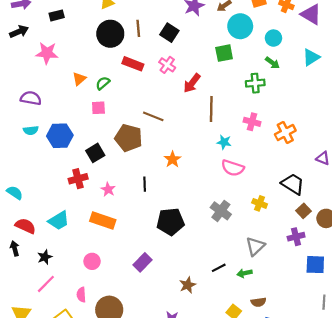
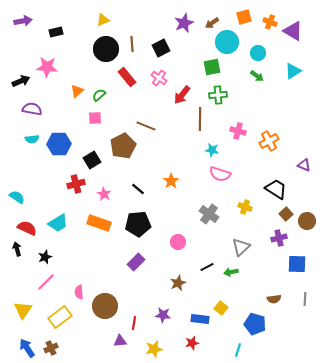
black arrow: (19, 32) -> (21, 81), moved
black square: (169, 33) -> (161, 48), turned 30
red rectangle: (133, 64) -> (127, 77), turned 30
green cross: (255, 83) -> (218, 95), moved
brown pentagon: (129, 138) -> (123, 146), turned 30
orange star: (173, 159) -> (171, 181), moved
black line: (145, 184) -> (138, 189), turned -48
black pentagon: (170, 222) -> (138, 224), moved
pink circle: (92, 261) -> (178, 242), moved
brown semicircle: (258, 302) -> (274, 299), moved

